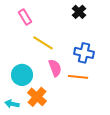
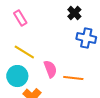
yellow line: (43, 43) -> (24, 52), moved
blue cross: (84, 53) -> (86, 38), moved

